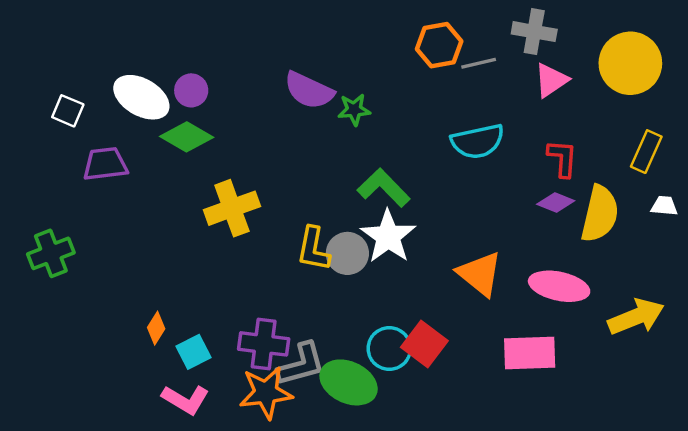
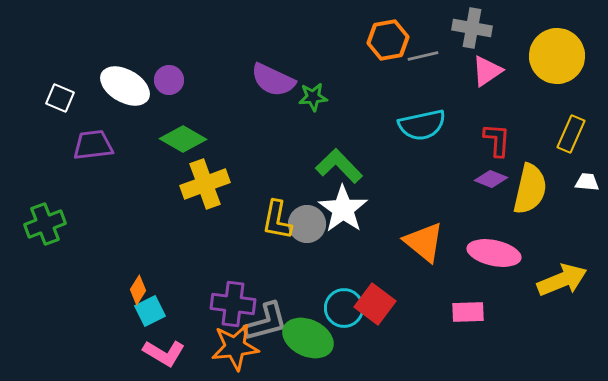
green diamond: (187, 137) -> (183, 139), moved
cyan square: (193, 352) -> (150, 311), moved
pink rectangle: (530, 353) -> (468, 312), size x0.7

